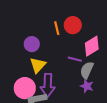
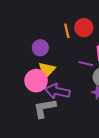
purple arrow: (48, 85) -> (57, 91), turned 100
pink circle: (25, 88) -> (36, 81), moved

